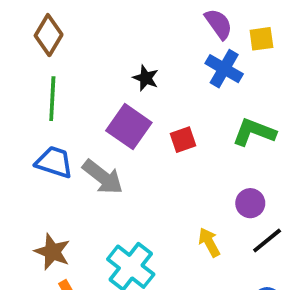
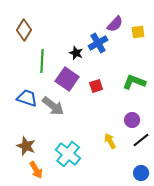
purple semicircle: (219, 24) -> (115, 24), turned 78
blue cross: (224, 69) -> (98, 43), moved, turned 30
green line: (52, 99) -> (42, 61), moved

